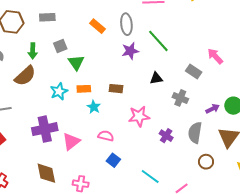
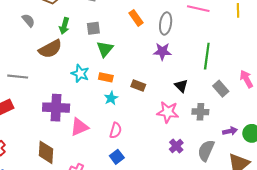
green line: (158, 41) -> (207, 56), moved, turned 35
black triangle: (156, 78) -> (181, 86), turned 40
cyan star: (59, 91) -> (80, 73), turned 30
gray cross: (180, 98) -> (200, 112), turned -35
pink star: (139, 116) -> (168, 112), moved
pink semicircle: (106, 136) -> (116, 130), turned 77

